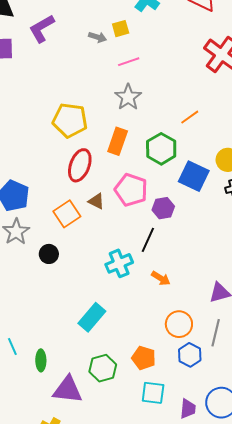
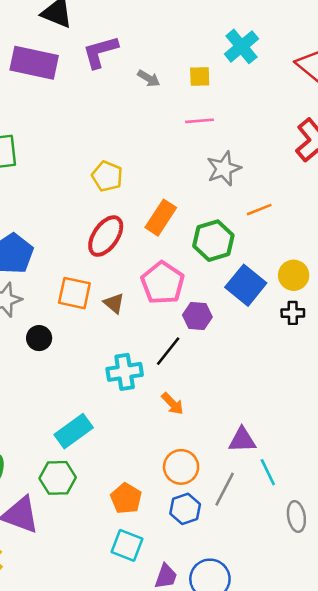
gray arrow: (98, 37) -> (149, 78), moved
gray star: (128, 97) -> (224, 169), moved
yellow pentagon: (70, 120) -> (107, 176), size x0.7
brown triangle: (96, 201) -> (114, 303), moved
orange square: (67, 214) -> (74, 293), turned 32
green hexagon: (103, 368) -> (58, 478), moved

